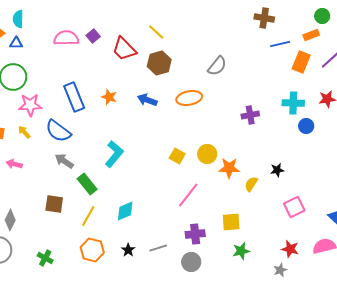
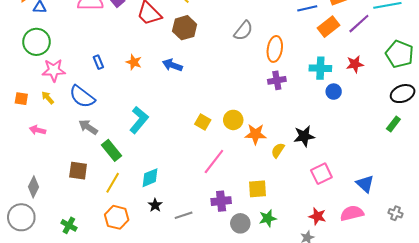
orange rectangle: (301, 62) -> (329, 27), turned 30
blue rectangle: (74, 97) -> (98, 62), size x0.5
orange ellipse: (189, 98) -> (275, 49), moved, turned -70
black star: (277, 170) -> (304, 136), size x1.5
black star: (128, 250) -> (155, 205), moved
gray circle: (191, 262) -> (240, 223), moved

